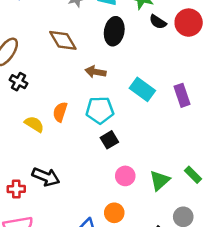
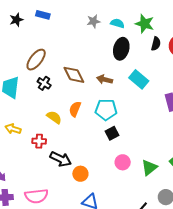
black semicircle: (158, 22) -> (156, 44), turned -112
brown diamond: (63, 40) -> (74, 75), moved
cyan rectangle: (142, 89) -> (139, 79), moved
red cross: (16, 189) -> (39, 141), moved
orange circle: (114, 213) -> (80, 174), moved

